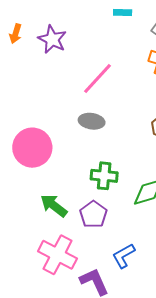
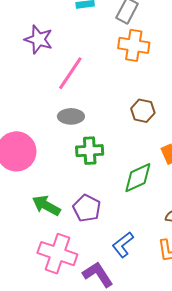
purple star: (52, 39) -> (39, 39), moved
green cross: (104, 176) -> (90, 151), moved

